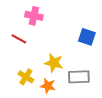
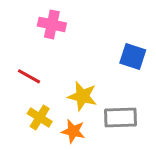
red line: (19, 39) -> (29, 76), moved

